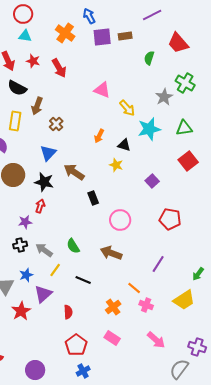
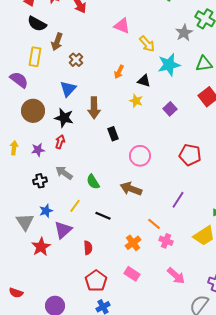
brown arrow: (74, 172) -> (94, 108), turned -125
purple square: (152, 181) -> (170, 109), moved
purple star: (25, 222) -> (38, 150), moved
gray arrow: (44, 250) -> (64, 173), moved

